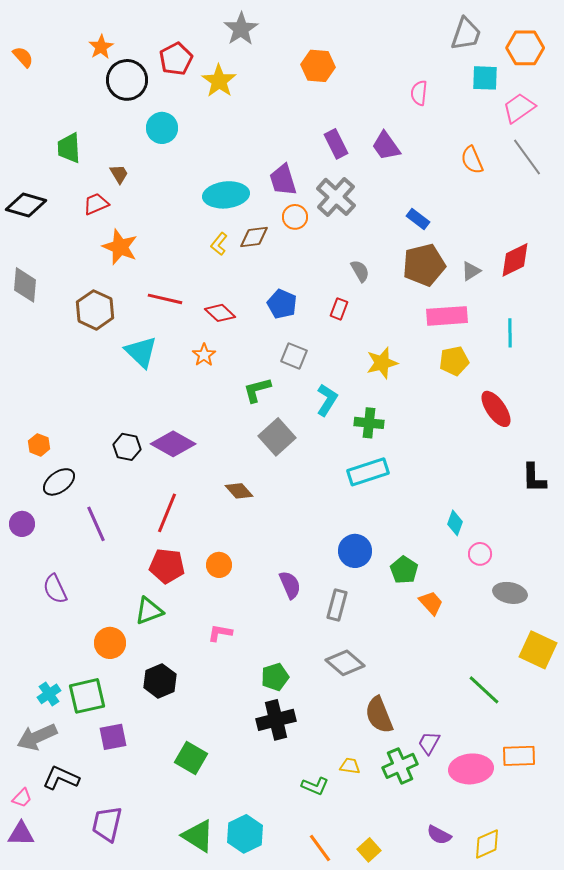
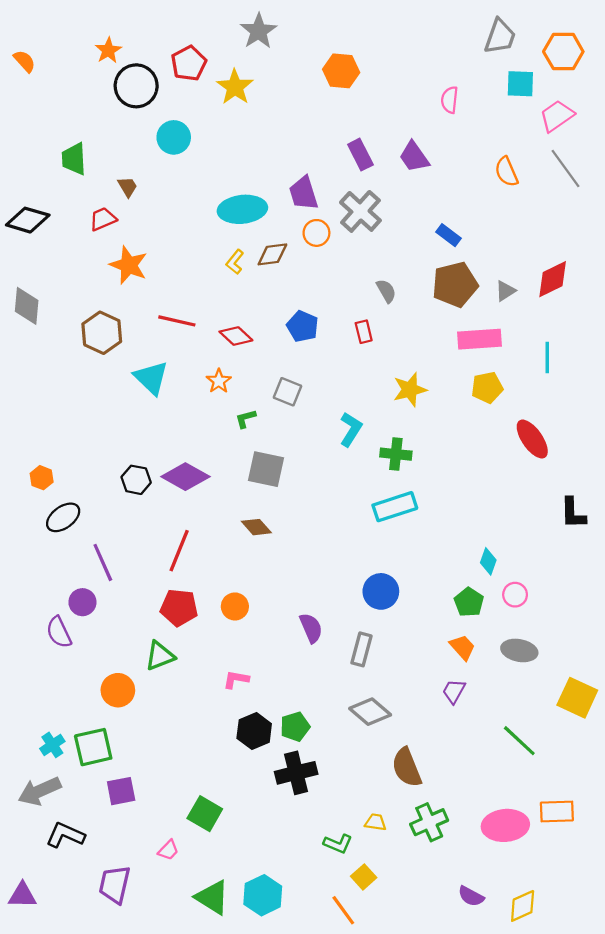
red rectangle: (339, 309) -> (364, 332), turned -35
gray square: (294, 356) -> (287, 392), moved
green L-shape: (257, 390) -> (246, 419), moved, size x0.7
gray square: (277, 437) -> (266, 469), moved, turned -36
purple circle: (22, 524) -> (82, 602), moved
green pentagon: (404, 570) -> (469, 602), moved
gray ellipse: (510, 593) -> (519, 650), moved
black hexagon: (160, 681) -> (254, 731), moved
purple trapezoid: (429, 743) -> (454, 691), moved
pink trapezoid: (22, 798) -> (168, 850), moved
yellow square: (369, 850) -> (364, 877), moved

